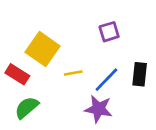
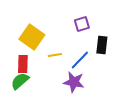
red rectangle: (17, 74) -> (23, 64), moved, turned 60
black rectangle: (140, 74) -> (102, 45), moved

